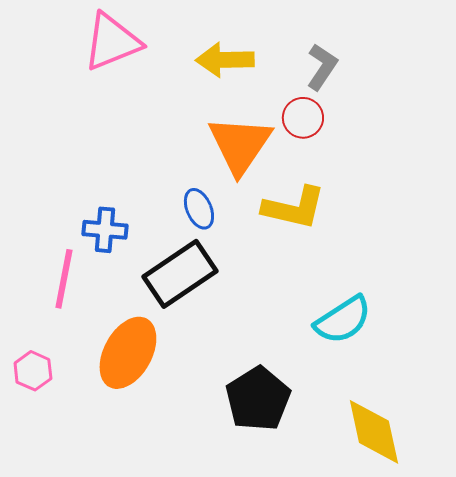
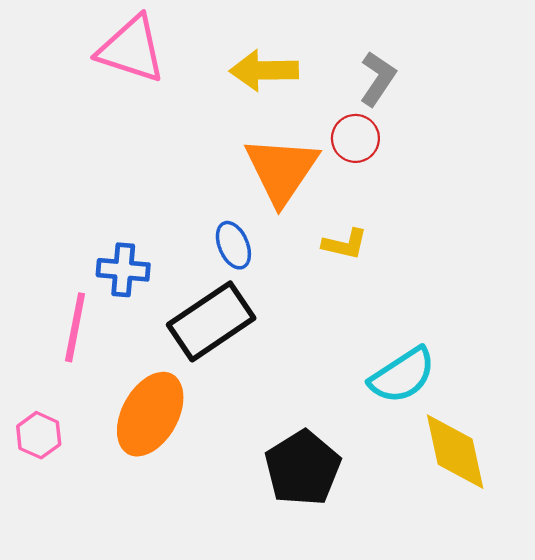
pink triangle: (112, 42) -> (131, 49), turned 40
yellow L-shape: (294, 208) -> (345, 244), size x0.6
yellow diamond: (374, 432) -> (455, 452), moved

